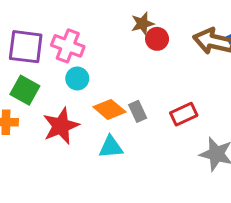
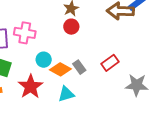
red circle: (157, 39) -> (71, 27), moved
cyan circle: (77, 78) -> (44, 60), moved

